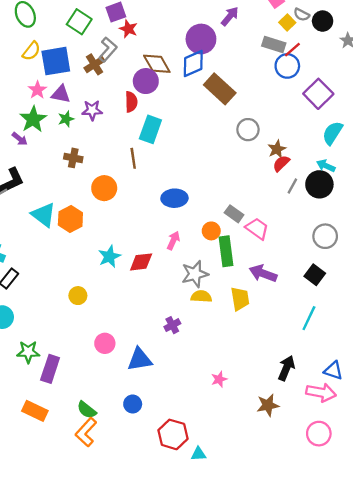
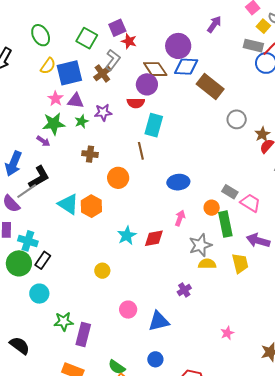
purple circle: (201, 39) -> (178, 46), moved
blue diamond: (193, 63) -> (186, 67), turned 30
red semicircle: (131, 102) -> (136, 103), turned 96
green star: (33, 119) -> (54, 124), turned 30

